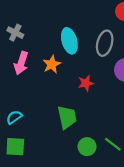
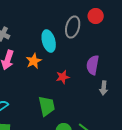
gray ellipse: (105, 43) -> (73, 27), moved

